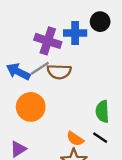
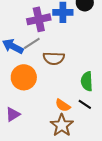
purple cross: (48, 41) -> (39, 19), turned -30
brown semicircle: (59, 72) -> (54, 58), moved

